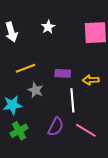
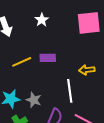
purple rectangle: (63, 73) -> (48, 58), moved
gray star: (35, 90) -> (34, 100), moved

